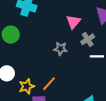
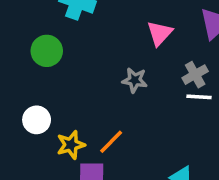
gray cross: (88, 39) -> (195, 75), moved

